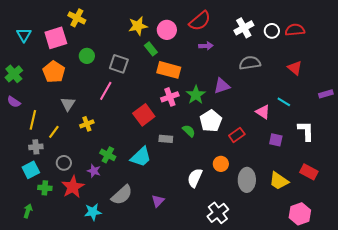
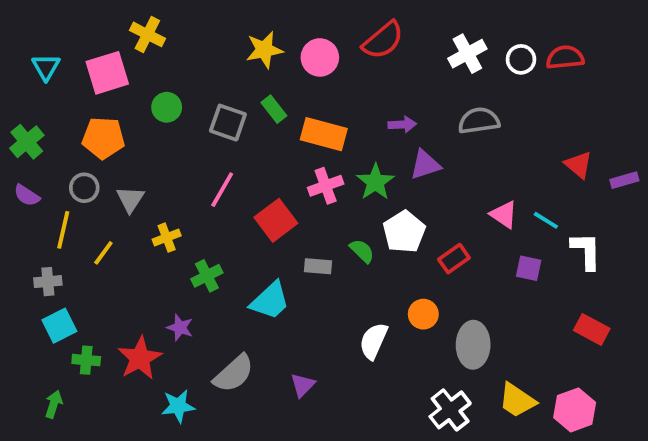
purple arrow: (206, 46) -> (402, 125), moved
green rectangle: (151, 49) -> (274, 109), moved
red triangle: (295, 68) -> (578, 165), moved
orange pentagon: (54, 72) -> (103, 138), turned -30
pink line: (106, 91) -> (222, 190), moved
cyan line: (284, 102) -> (546, 220), moved
gray cross: (36, 147) -> (48, 282), moved
green cross: (108, 155) -> (207, 276), moved, turned 35
gray circle: (64, 163) -> (84, 188), moved
yellow trapezoid: (279, 181) -> (517, 400), moved
white cross: (218, 213) -> (450, 410), moved

